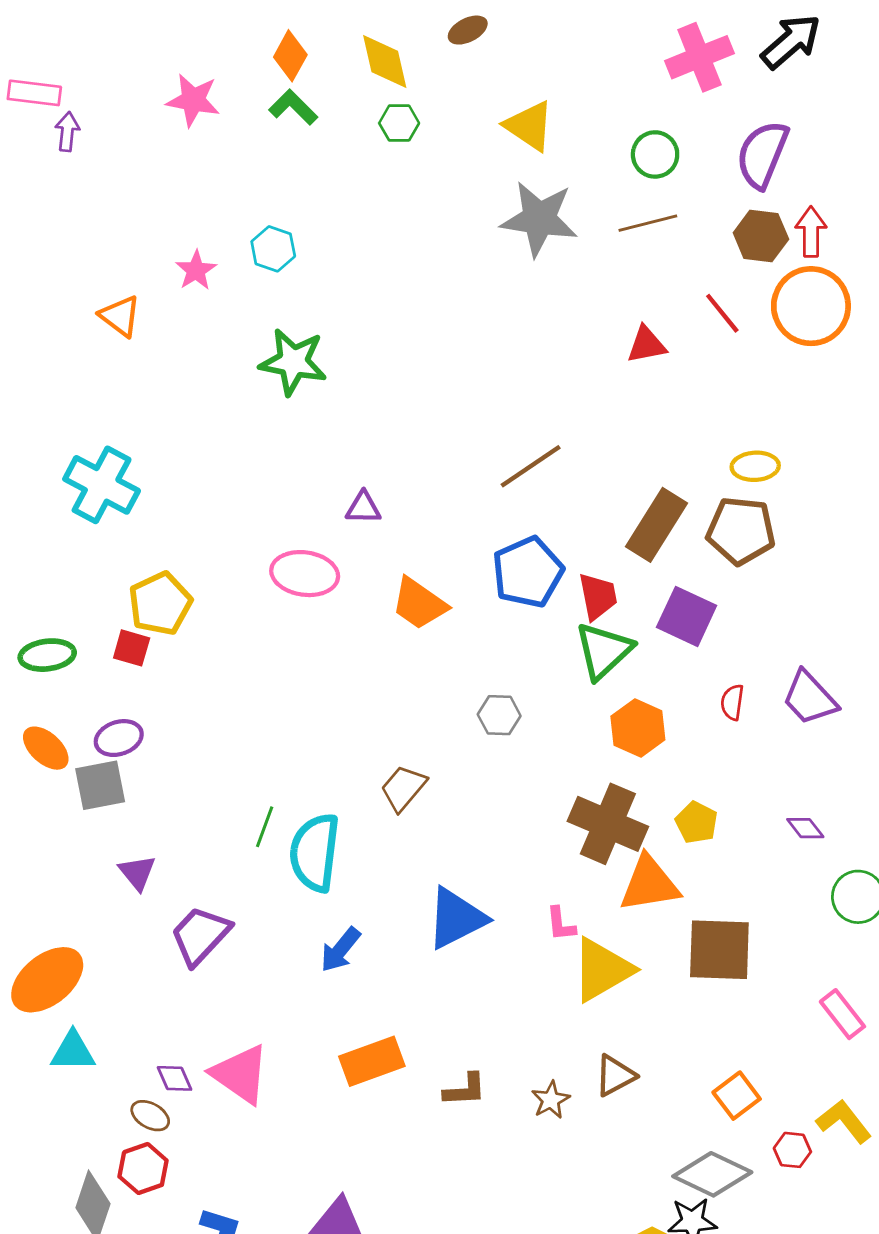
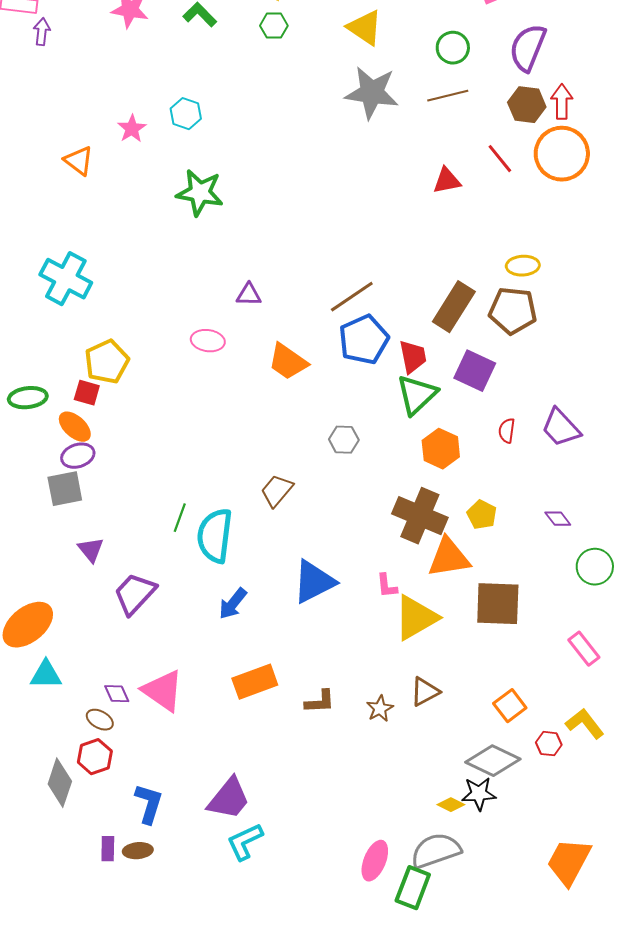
brown line: (531, 466) -> (352, 297), moved
pink ellipse: (305, 574) -> (208, 341), size x0.7
orange ellipse: (46, 748) -> (75, 427), moved

